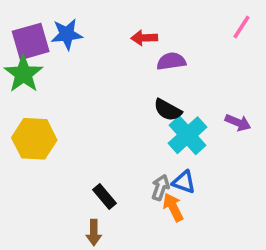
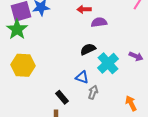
black semicircle: (168, 110) -> (88, 49), moved, turned 126
blue triangle: (184, 182) -> (82, 77), moved
orange arrow: (173, 207) -> (131, 103), moved

